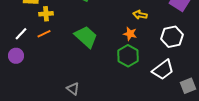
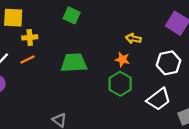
green trapezoid: (86, 37) -> (74, 63), turned -45

